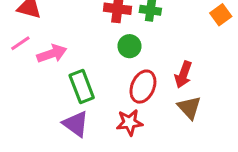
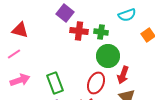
green circle: (129, 46) -> (108, 56), moved, size x1.5
pink arrow: (52, 54) -> (20, 80), moved

